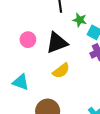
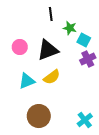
cyan triangle: (21, 82) -> (27, 81), moved, turned -42

